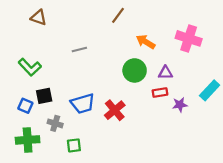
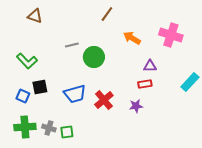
green circle: (135, 70) -> (94, 57), moved
purple star: (180, 105) -> (136, 106), moved
gray cross: (55, 123) -> (49, 128), moved

